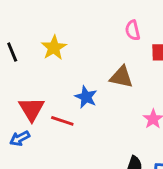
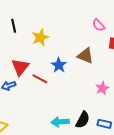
pink semicircle: (133, 30) -> (99, 25), turned -40
yellow star: (54, 48) -> (40, 37), moved

